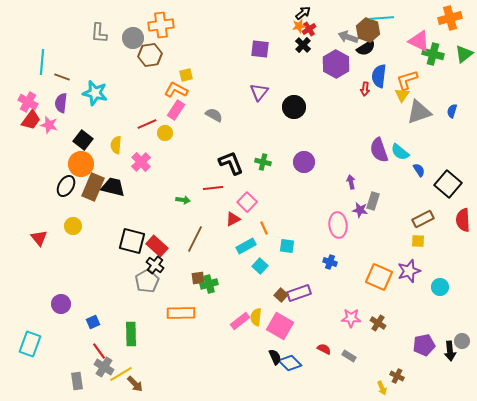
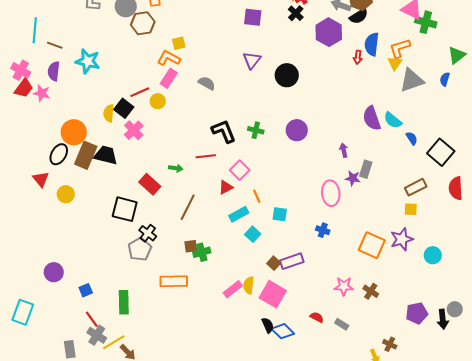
green triangle: (464, 54) -> (457, 55), moved
black square: (83, 140) -> (124, 108), moved
red triangle: (39, 238) -> (41, 179), moved
red rectangle: (157, 246) -> (150, 184), moved

